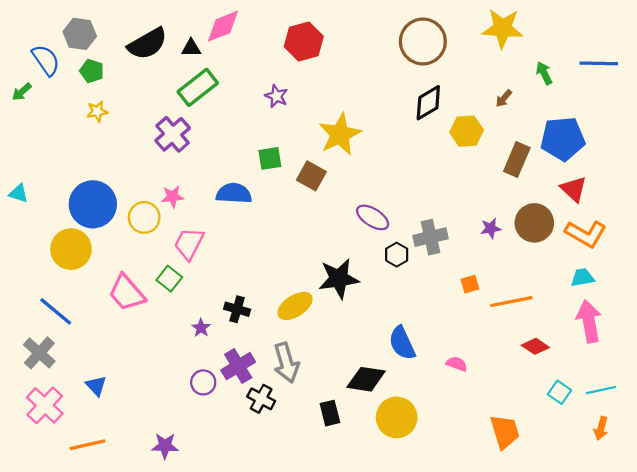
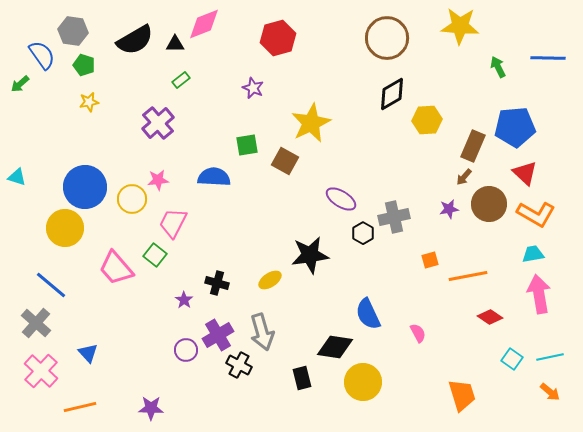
green rectangle: (198, 87) -> (181, 80), size x0.5
brown arrow: (504, 98) -> (464, 177), moved
yellow ellipse: (295, 306) -> (270, 280), size x0.7
pink semicircle: (457, 364) -> (418, 333), turned 42
orange arrow: (601, 428) -> (550, 392), turned -65

